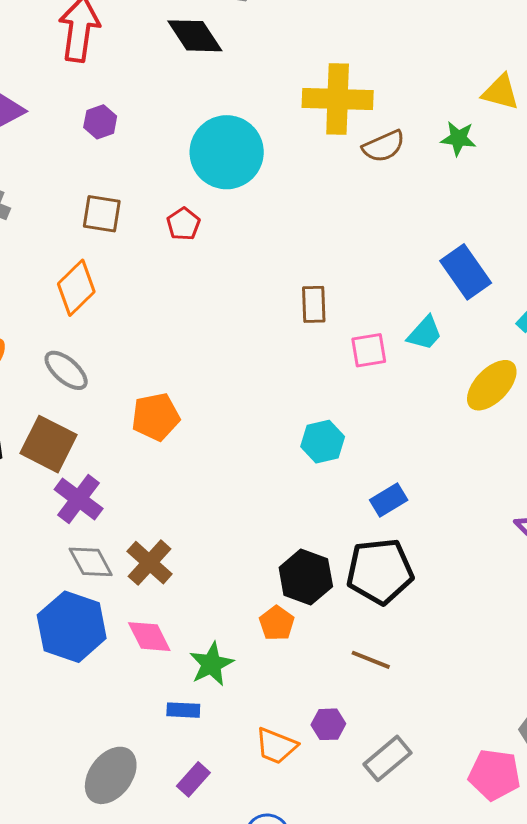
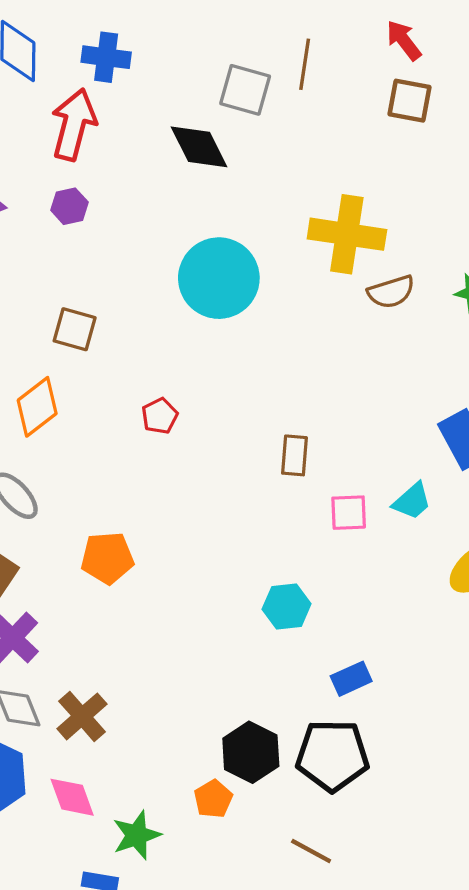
purple hexagon: (100, 122) -> (69, 206), moved
red pentagon: (183, 224) -> (160, 416), moved

